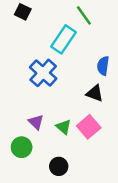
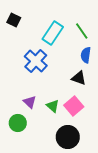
black square: (23, 12) -> (14, 20), moved
green line: (84, 15) -> (82, 31), moved
black circle: (59, 166) -> (68, 137), moved, size x1.5

